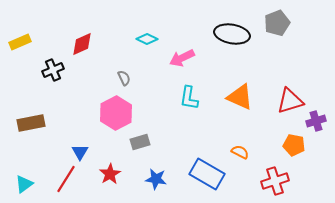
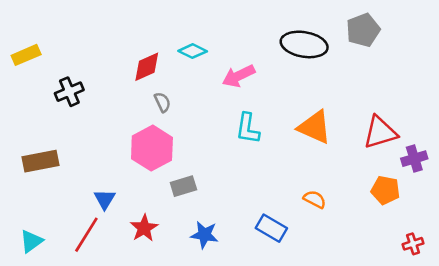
red diamond: (82, 44) -> (147, 67), moved
blue rectangle: (207, 174) -> (271, 228), size x0.7
red cross: (275, 181) -> (413, 244), moved, size x0.6

